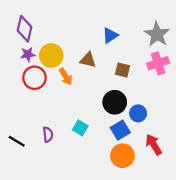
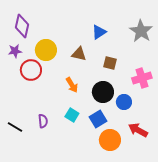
purple star: (28, 54) -> (15, 51), moved
pink cross: (158, 63) -> (142, 78), moved
orange arrow: (66, 77) -> (72, 85), moved
blue square: (120, 130) -> (98, 119), moved
red arrow: (154, 145) -> (138, 130), turned -30

